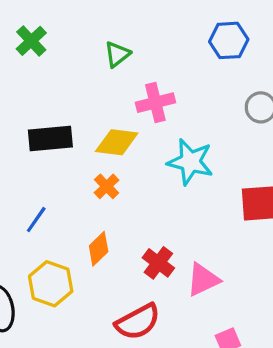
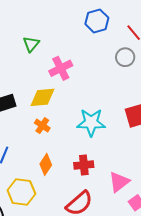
cyan star: (190, 162) -> (91, 122), moved
red cross: (158, 263) -> (84, 165), turned -30
pink triangle: (203, 280) -> (119, 182), moved

